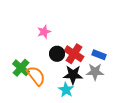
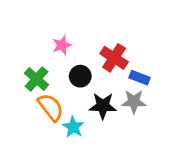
red cross: (74, 54) -> (114, 58), moved
green cross: (21, 68) -> (36, 79), moved
cyan star: (66, 90) -> (73, 127), moved

